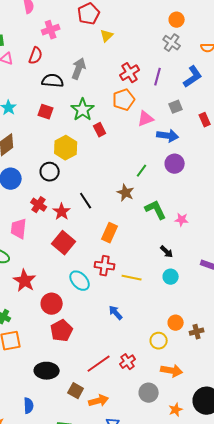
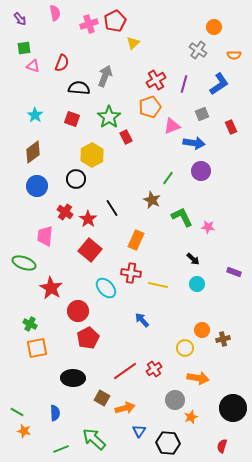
orange circle: (177, 20) -> (214, 27), moved
pink cross: (51, 30) -> (89, 24), moved
orange star: (176, 410) -> (191, 417), moved

